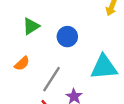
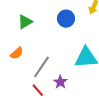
blue circle: (67, 37) -> (66, 19), moved

